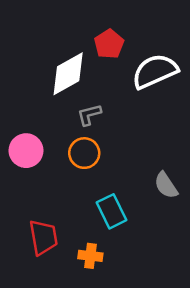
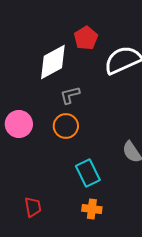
red trapezoid: (43, 237) -> (33, 207), moved, size x0.7
orange cross: (90, 256) -> (92, 209), moved

